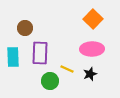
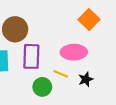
brown circle: (25, 28) -> (15, 29), size x1.5
pink ellipse: (92, 49) -> (74, 52), moved

